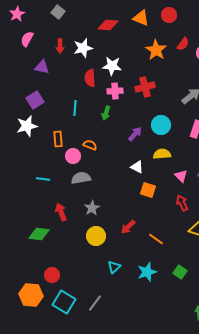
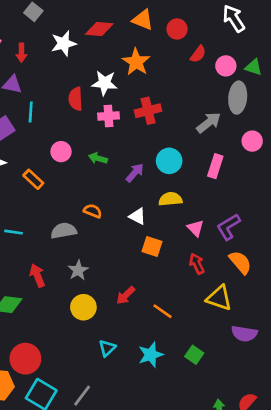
red circle: (169, 15) -> (177, 29), moved
red arrow: (60, 46) -> (21, 53), moved
white star: (83, 48) -> (64, 43), moved
orange star: (156, 50) -> (136, 62), moved
cyan line: (75, 108) -> (31, 112), moved
green arrow: (106, 113) -> (98, 158), moved, turned 88
orange rectangle: (58, 139) -> (33, 179), turned -42
orange semicircle: (90, 145) -> (93, 211), moved
pink circle: (73, 156) -> (61, 152), moved
red circle: (52, 275) -> (25, 359), size x1.5

